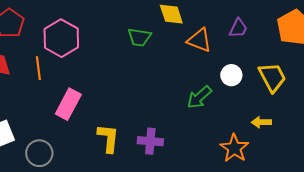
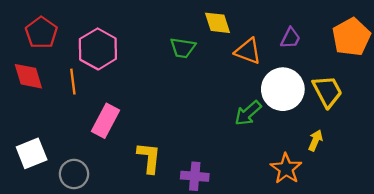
white circle: (231, 75) -> (283, 89), size x1.8
yellow arrow: (261, 122) -> (315, 140), turned 114
purple cross: (150, 141) -> (195, 176), moved

